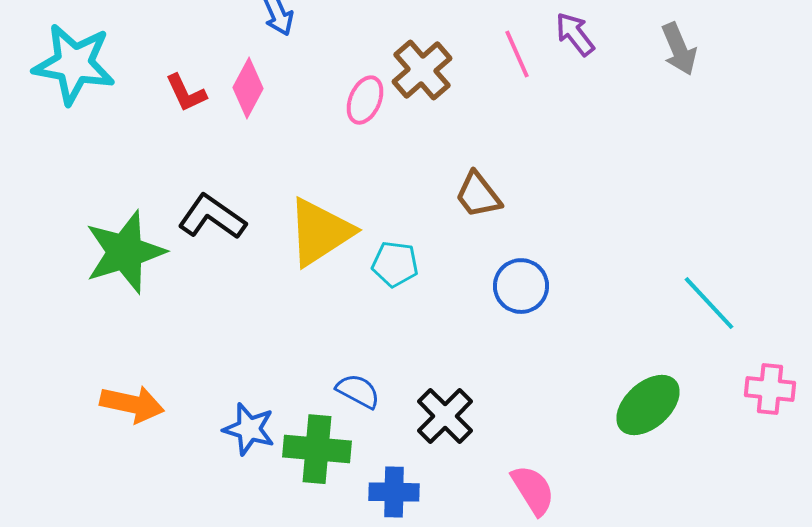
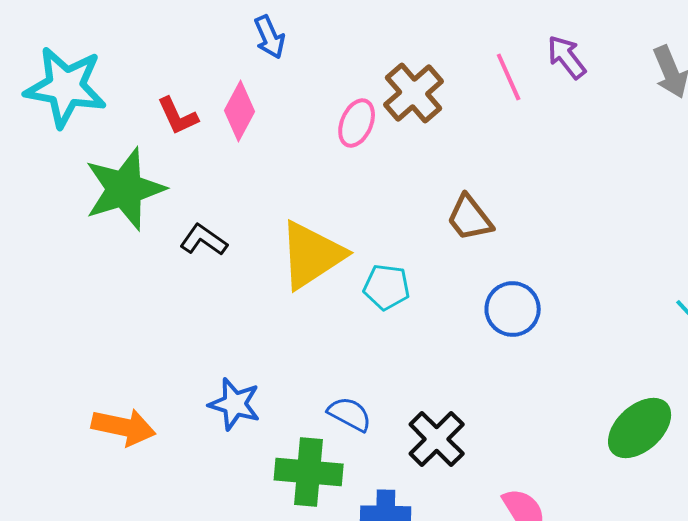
black L-shape: (212, 217) -> (204, 240), size x0.7
green star: (125, 252) -> (125, 189), moved
blue star: (249, 429) -> (235, 404), moved

